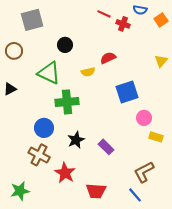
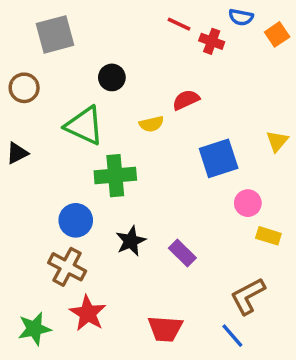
yellow triangle: (161, 61) -> (277, 141), moved
red star: (65, 173) -> (88, 313), moved

